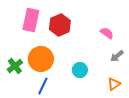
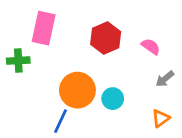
red hexagon: (60, 25) -> (106, 38), moved
orange circle: (41, 59) -> (77, 90), moved
green cross: (15, 66) -> (18, 61), moved, turned 35

